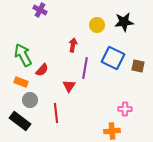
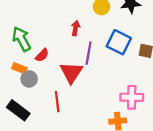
red triangle: (69, 86) -> (71, 72), size x1.6
gray circle: (30, 100) -> (29, 79), moved
pink cross: (125, 109) -> (132, 97), size x1.5

